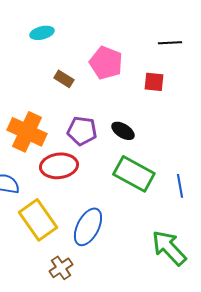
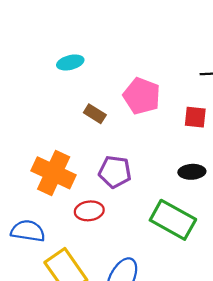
black ellipse: (123, 131) -> (192, 172), moved, turned -35
red ellipse: (59, 166) -> (89, 211), size x0.7

